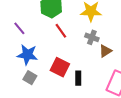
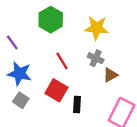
red line: (61, 31) -> (62, 61), moved

